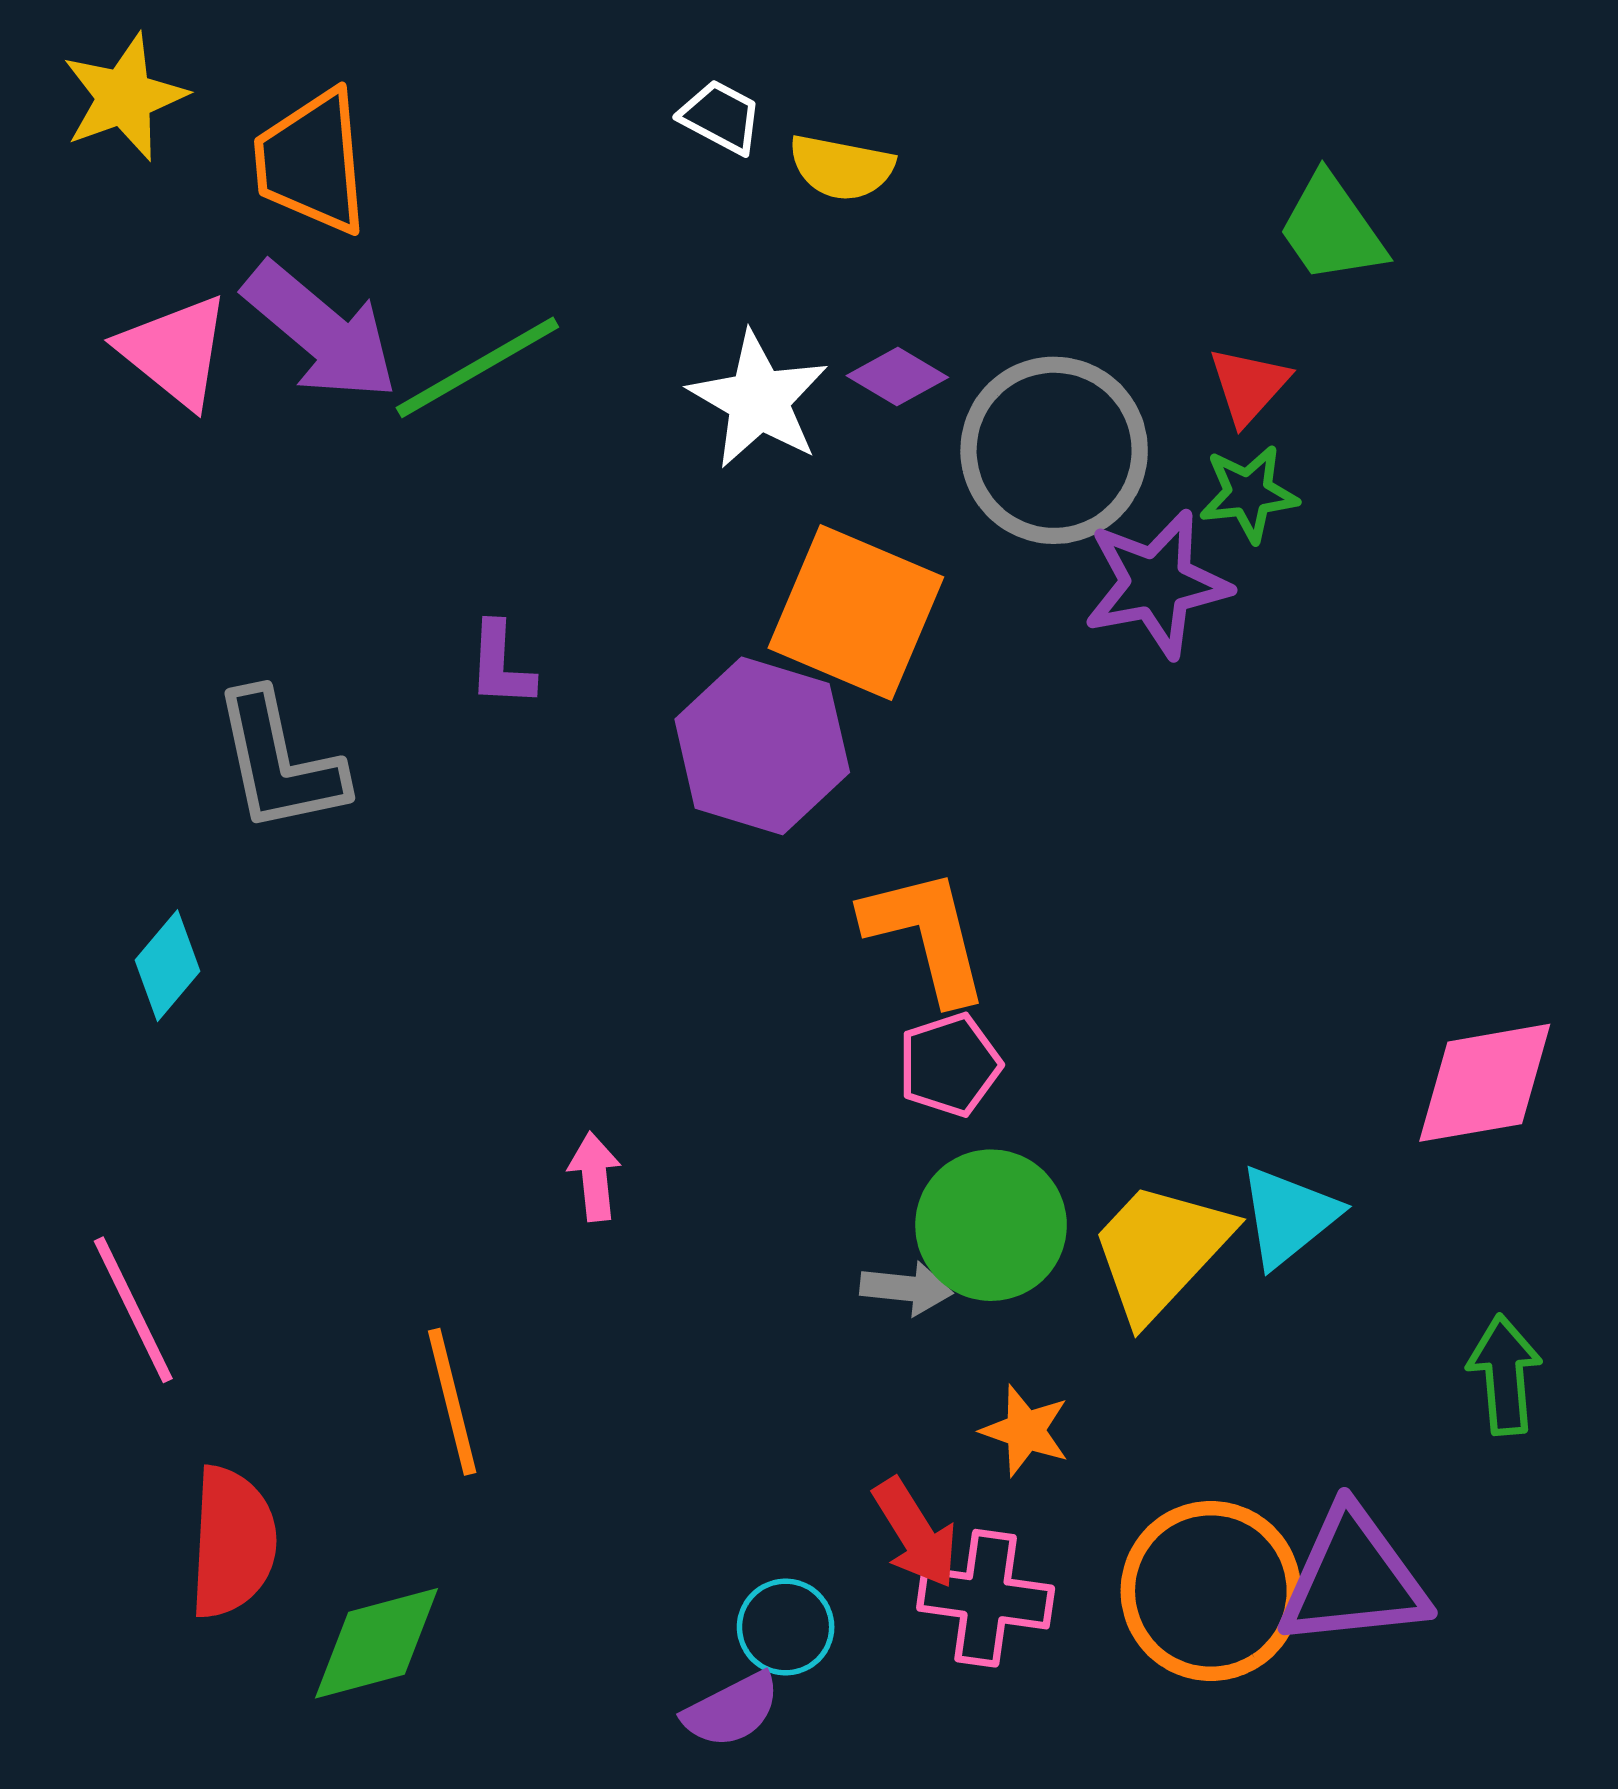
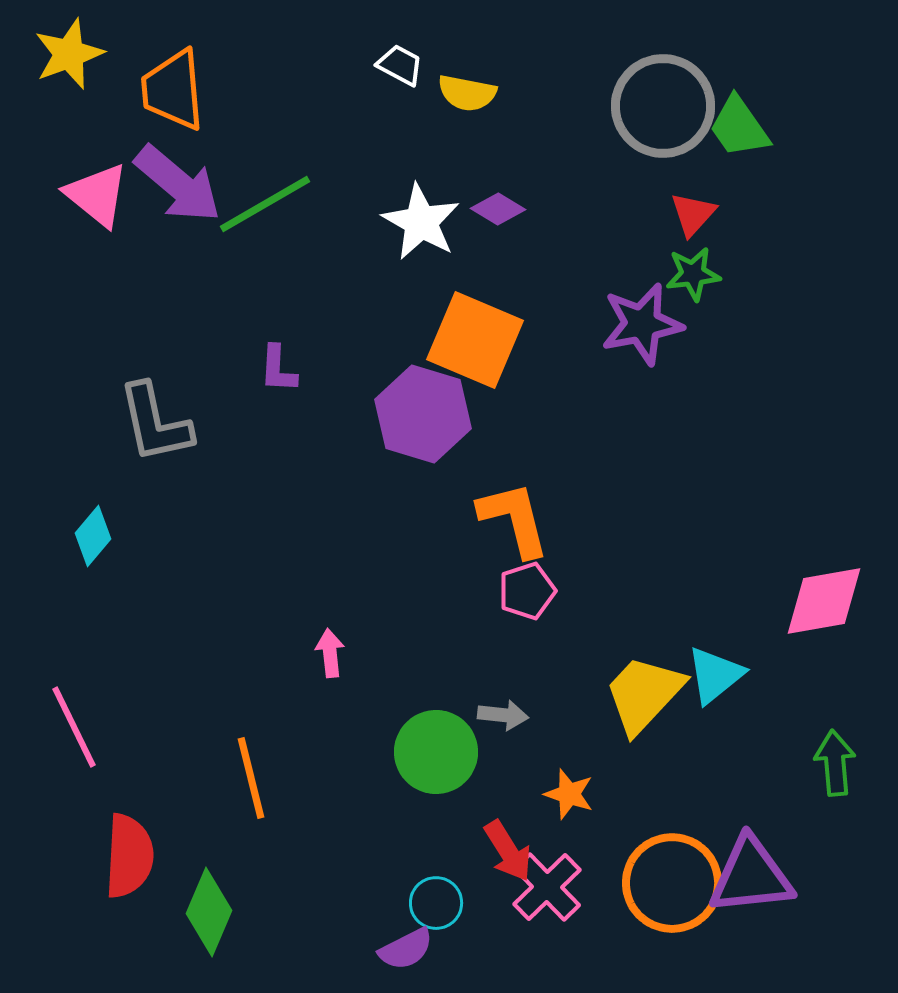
gray circle: (1054, 450) -> (663, 106), moved
green circle: (991, 1225) -> (436, 752), moved
pink cross: (986, 1598) -> (547, 887), turned 38
green diamond: (377, 1643) -> (209, 912), turned -52

